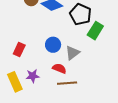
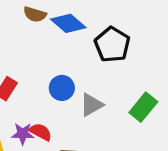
green rectangle: (95, 31) -> (143, 107), moved
red semicircle: (59, 68) -> (41, 132), moved

